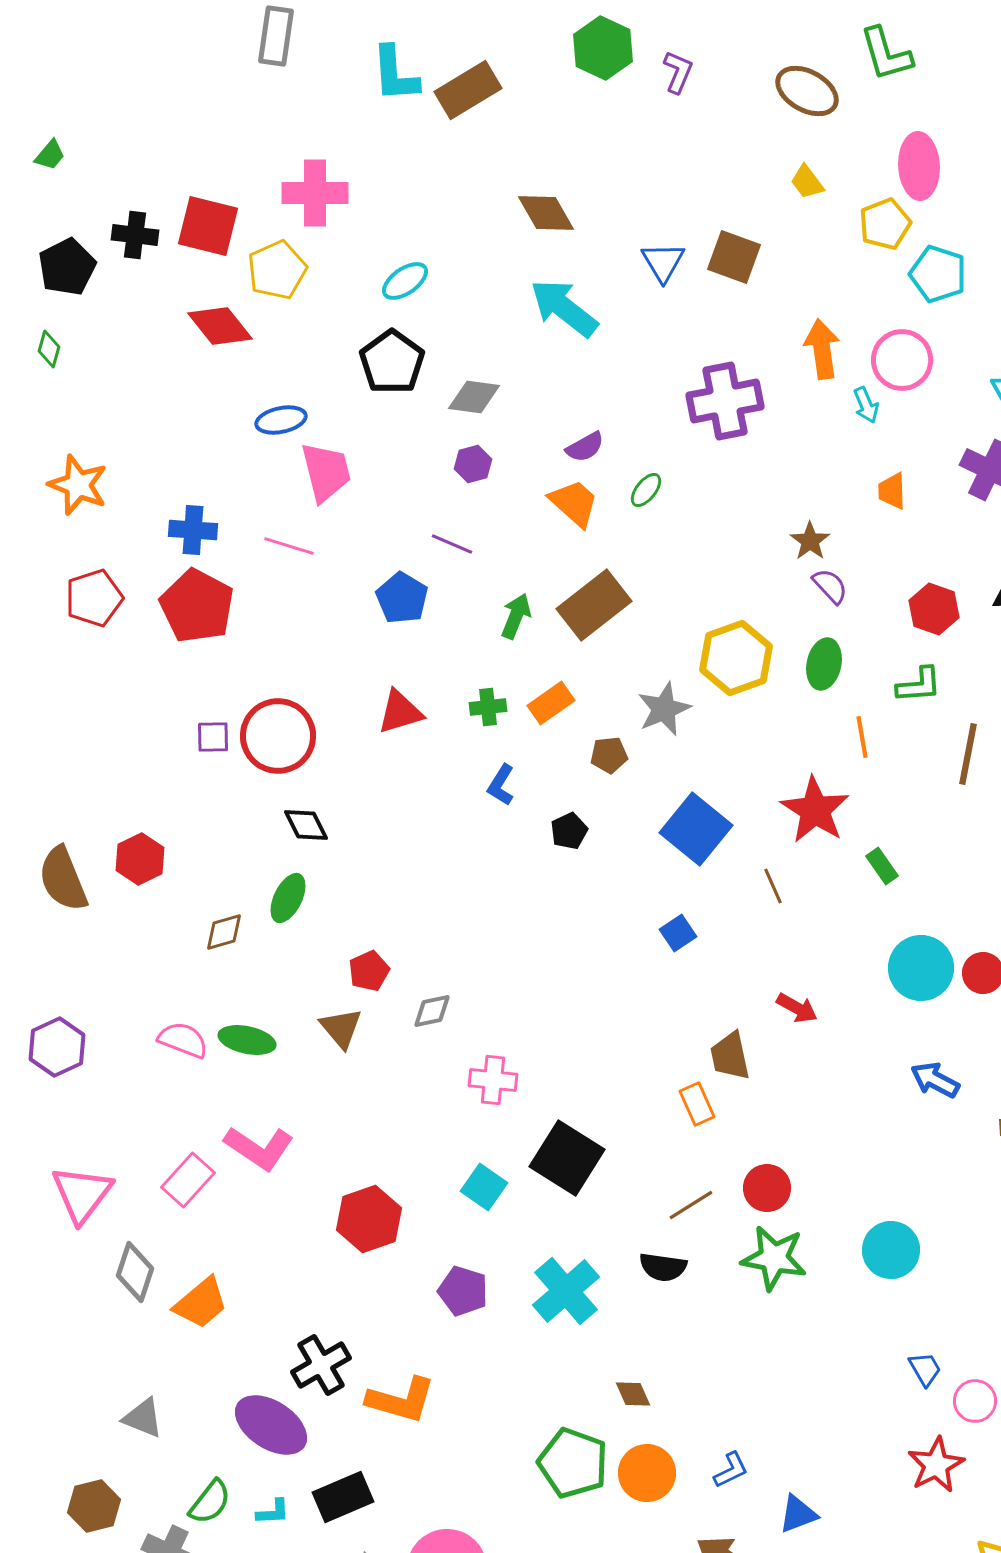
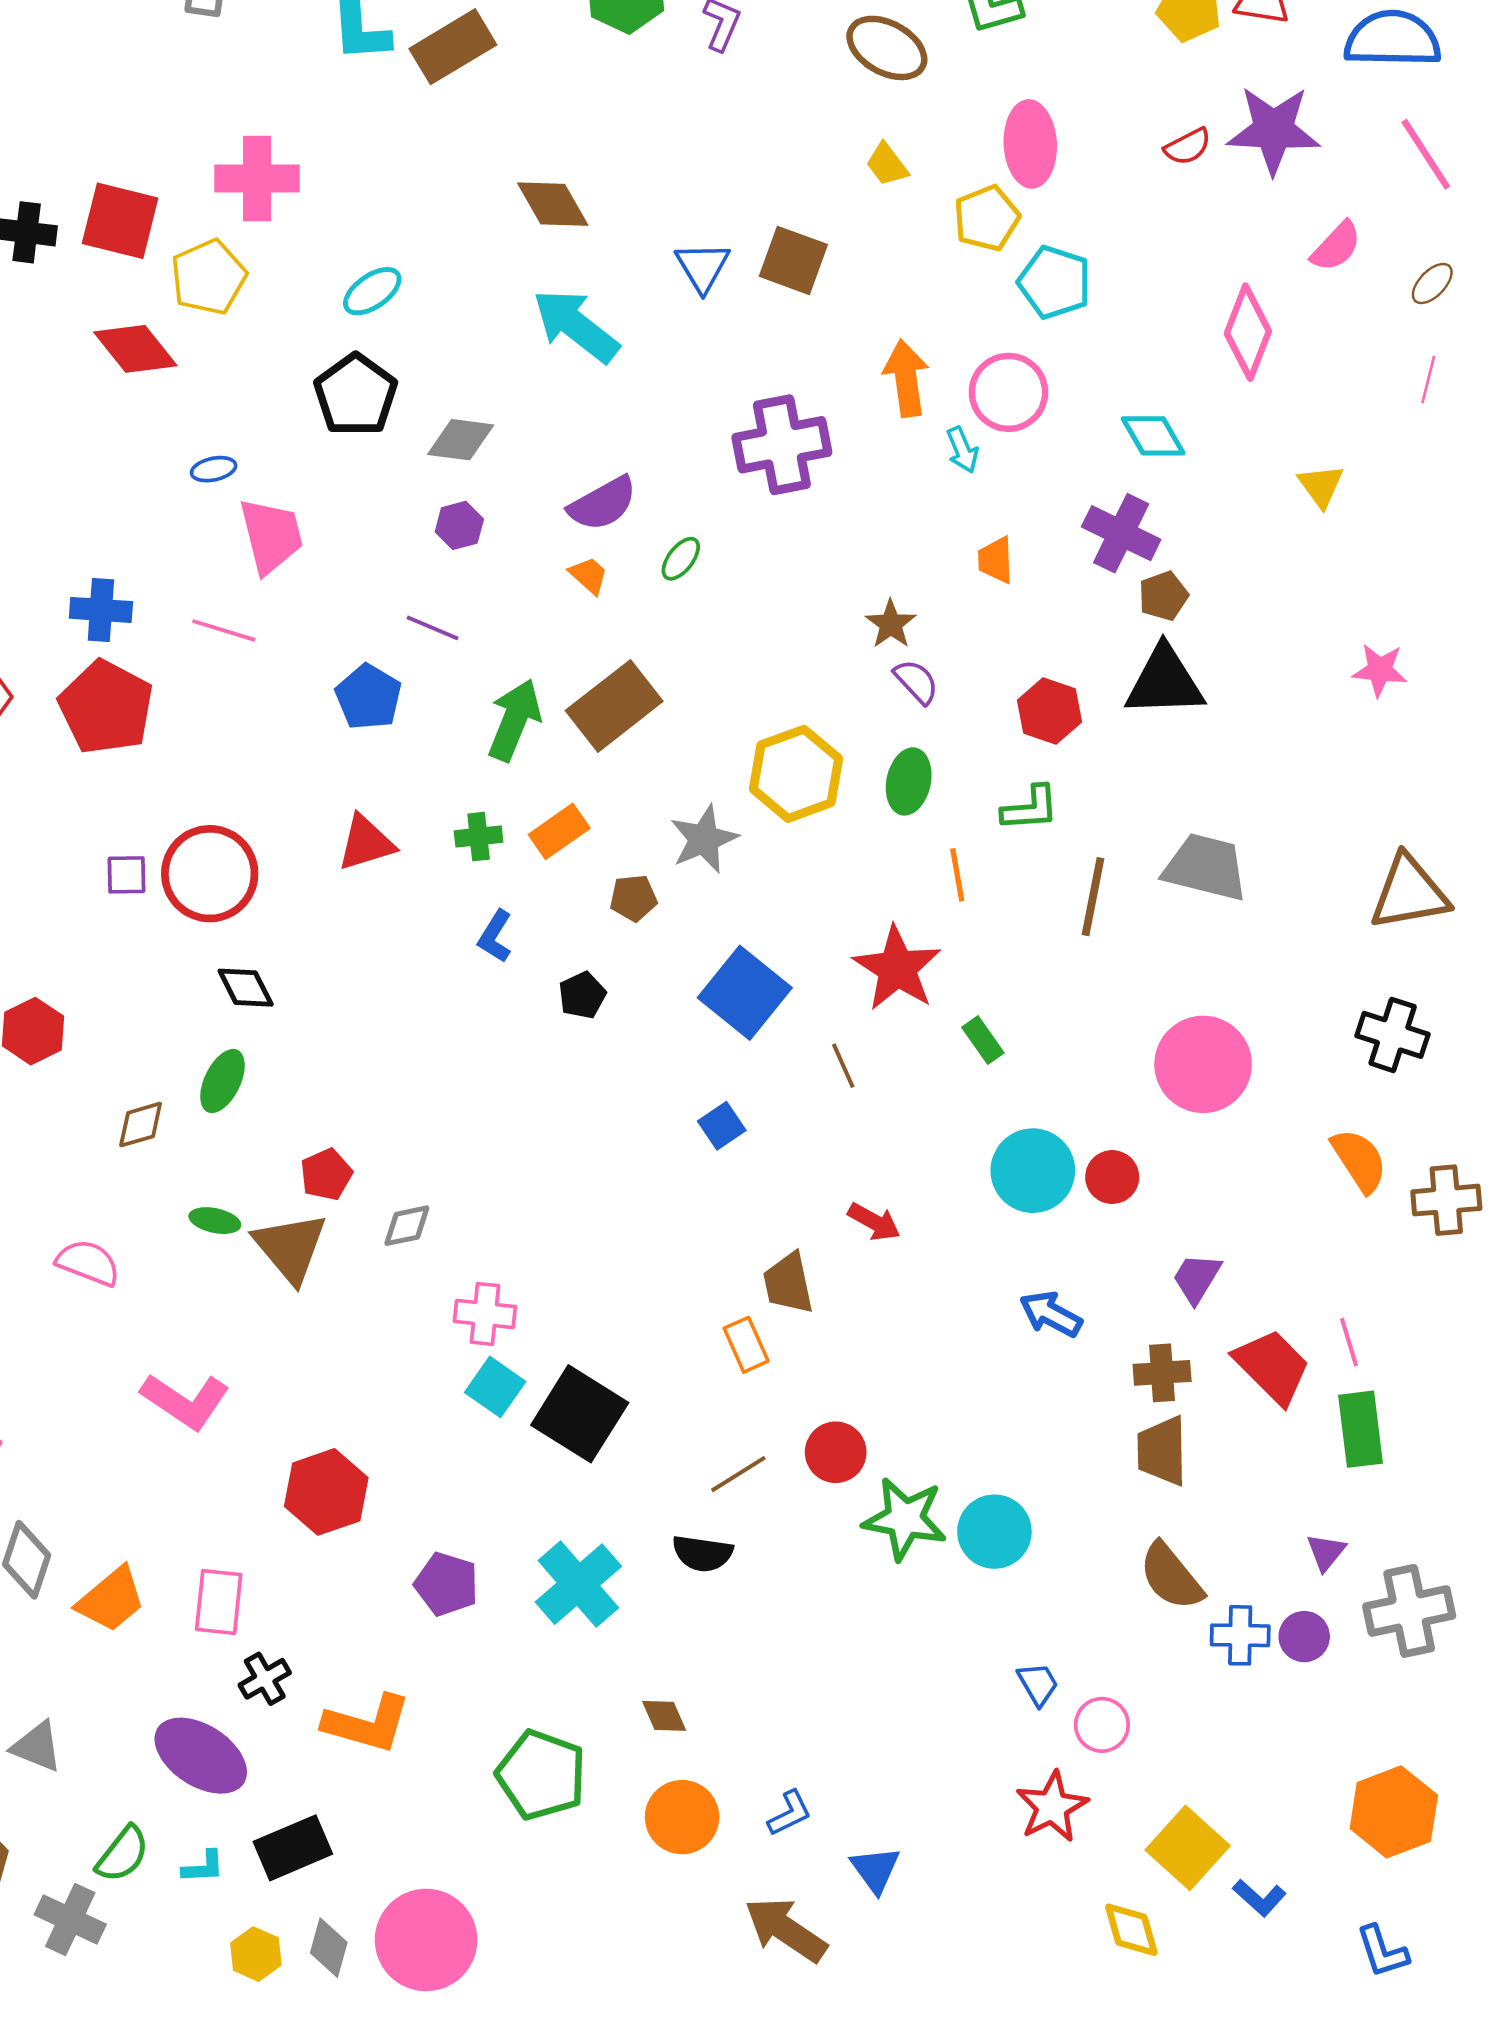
blue ellipse: (281, 420) -> (214, 469), size x0.7
purple semicircle: (585, 447) -> (603, 504), size x1.4
orange trapezoid: (574, 503) -> (589, 575), size x0.6
green arrow: (516, 616) -> (514, 720), size x1.4
brown triangle: (341, 1028) -> (290, 1247), size x1.4
green ellipse: (247, 1040) -> (215, 1221), moved, size x0.7
pink rectangle: (188, 1180) -> (219, 1602), moved, turned -36
cyan square: (484, 1187) -> (495, 1387), moved
green star: (774, 1258) -> (905, 1519), moved
black cross: (321, 1365) -> (265, 1679), size x0.7
green pentagon: (573, 1463) -> (541, 1775), moved
blue triangle: (798, 1514) -> (875, 1870), turned -45

